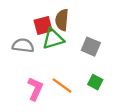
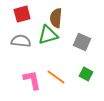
red square: (43, 25) -> (22, 14), moved
pink L-shape: (35, 89) -> (32, 80), turned -35

